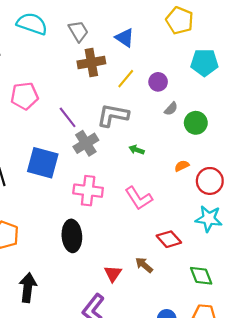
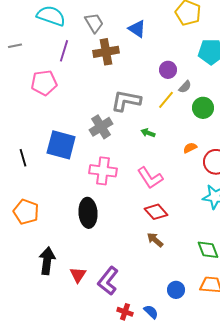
yellow line: (126, 79) -> (166, 100), moved
gray semicircle: (171, 109) -> (185, 87), moved
purple line: (68, 117) -> (64, 51), moved, turned 55
red diamond: (169, 239) -> (156, 212), moved
red triangle: (113, 274) -> (78, 275), moved

